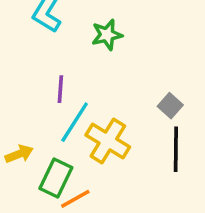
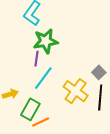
green star: (107, 35) -> (46, 41), moved, size x1.4
yellow cross: (108, 141) -> (76, 91), moved

